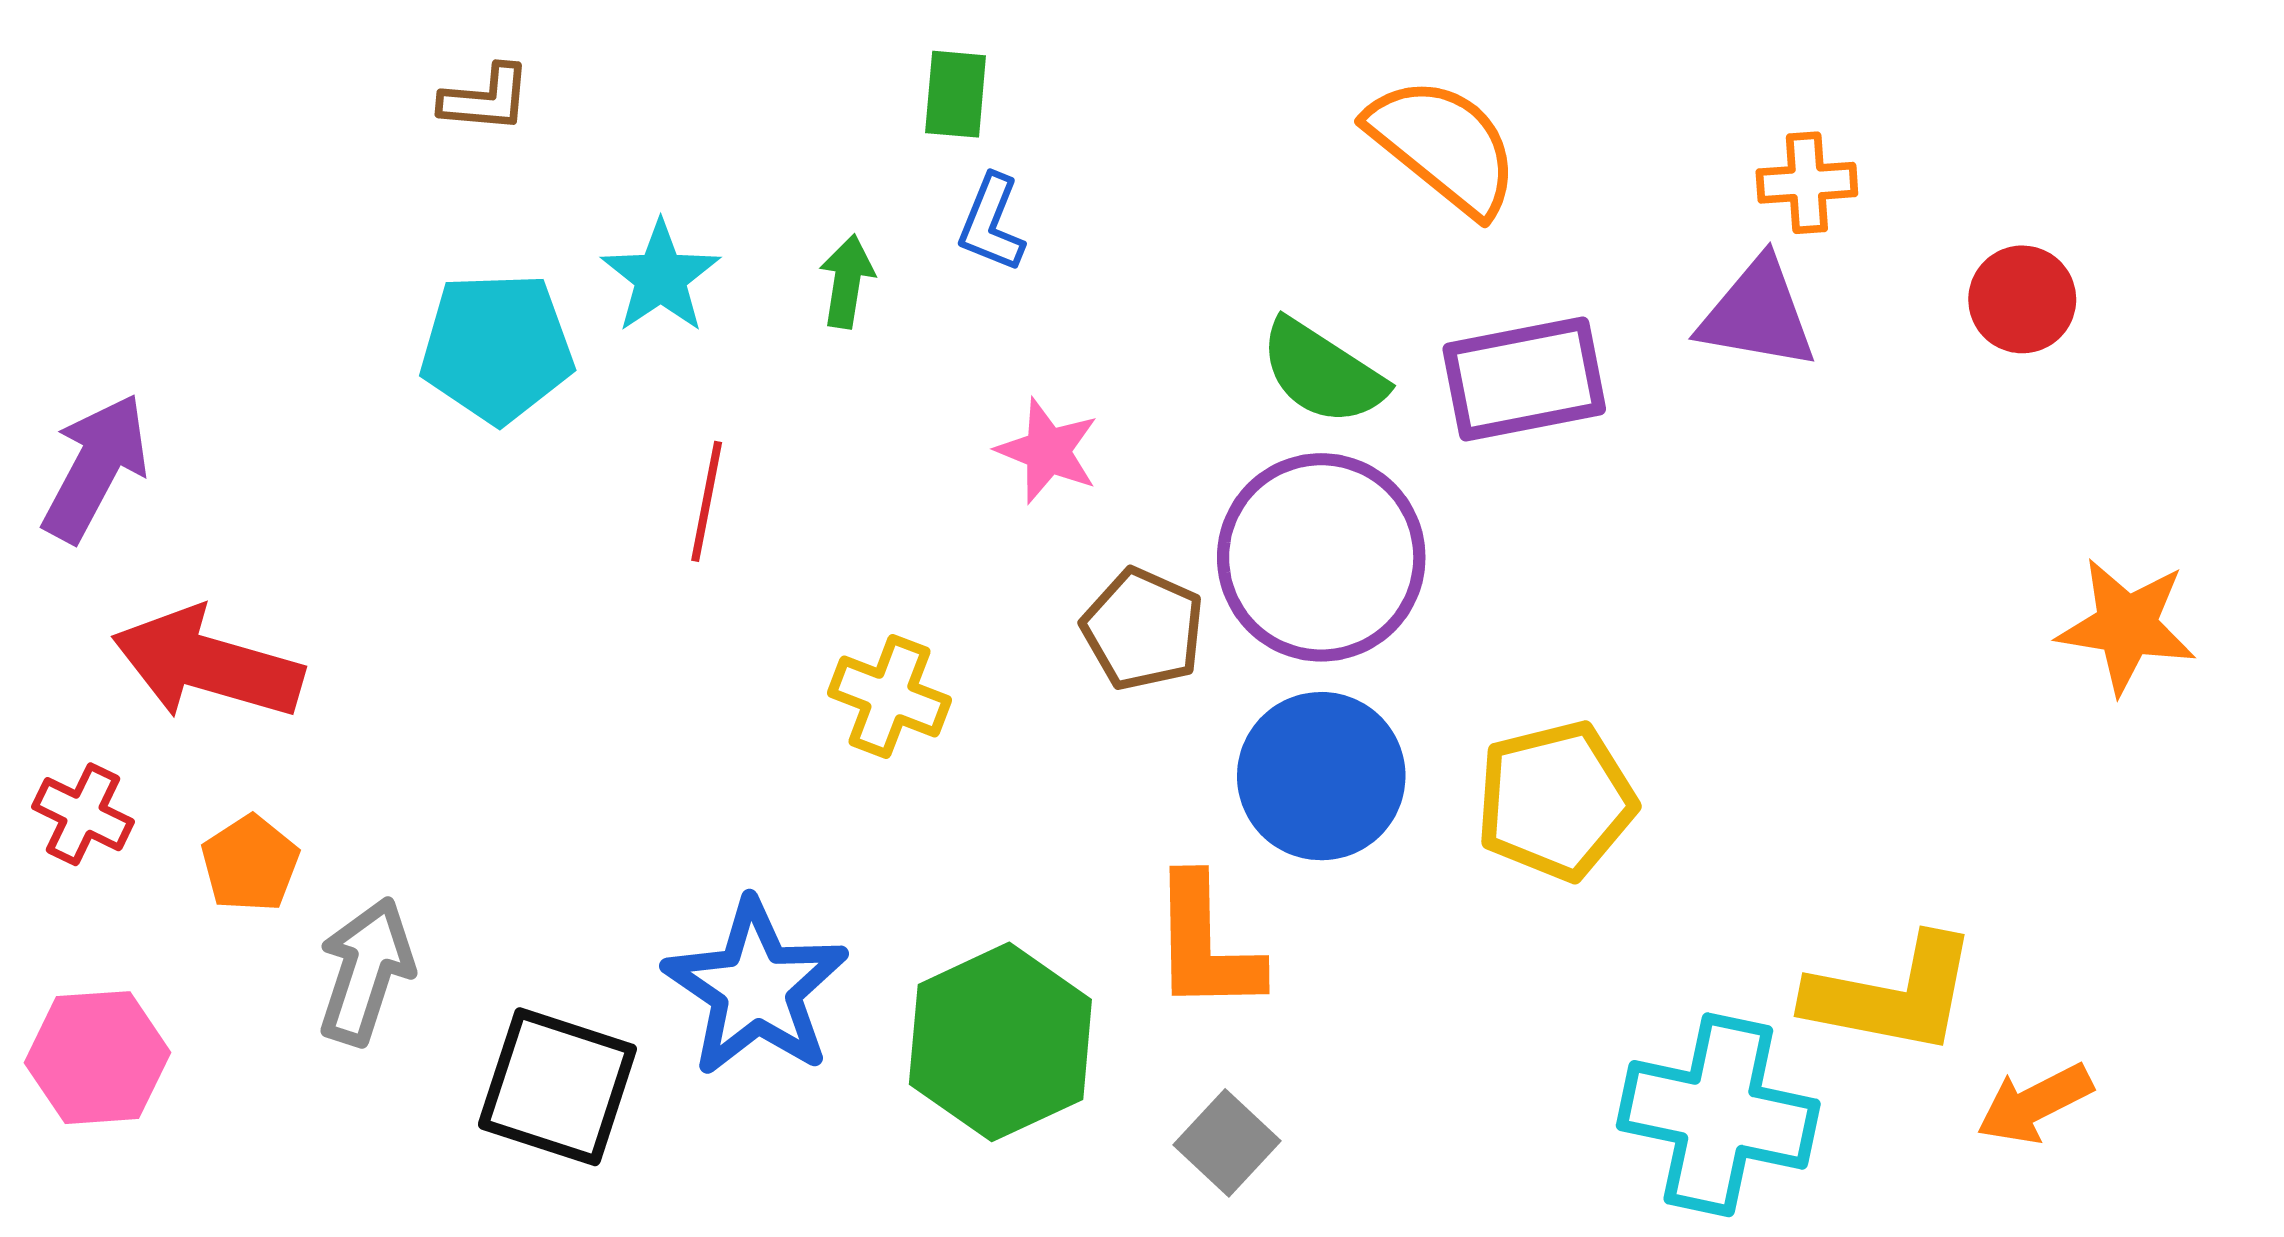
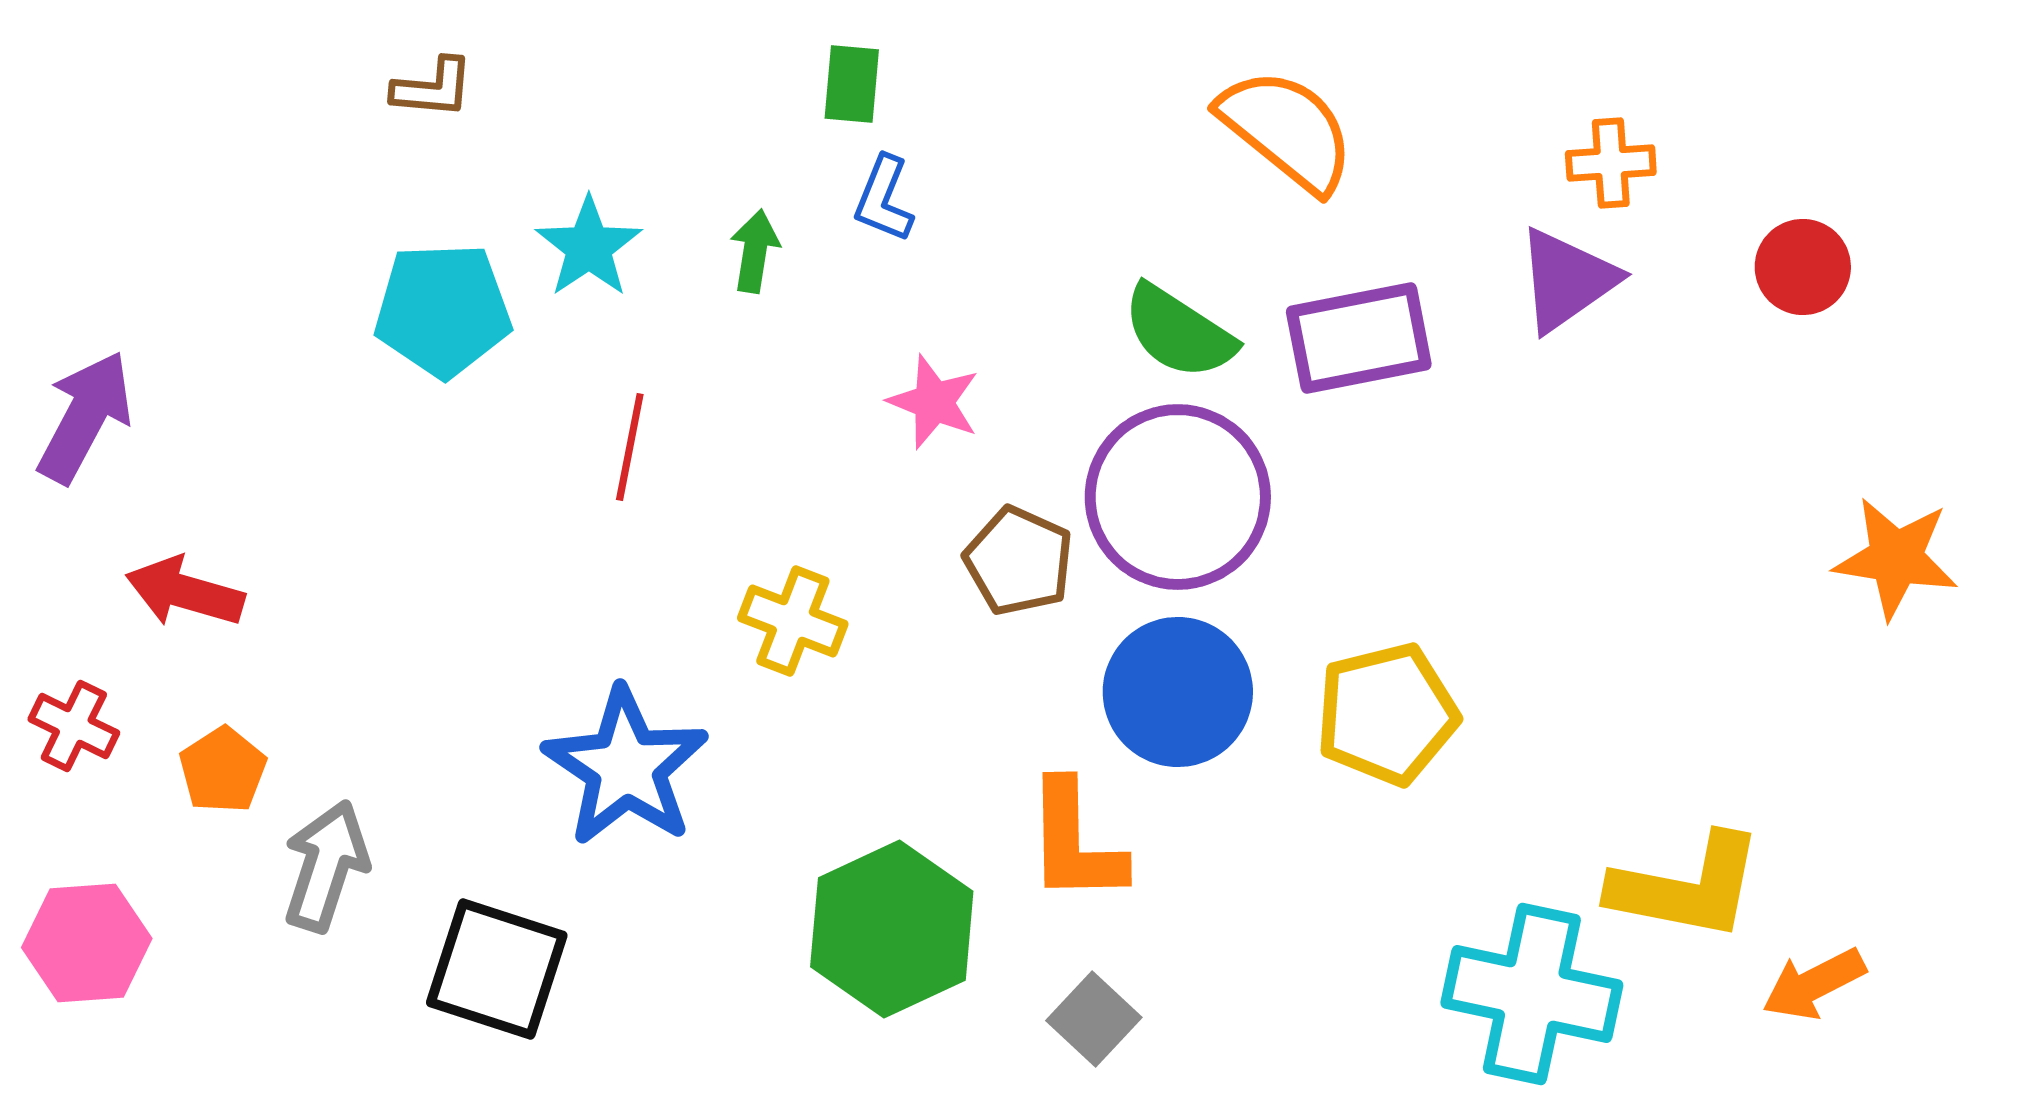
purple triangle: (1758, 314) -> (1567, 280), turned -45
red arrow: (207, 664) -> (185, 592), size x0.7
blue star: (756, 988) -> (626, 767), moved

